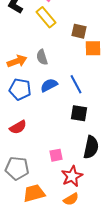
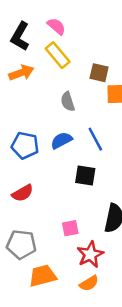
gray semicircle: (42, 57) -> (68, 102), moved
orange arrow: (17, 61) -> (21, 73), moved
black square: (79, 113) -> (85, 176), moved

